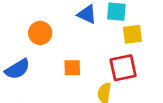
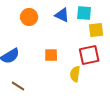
orange circle: (40, 33) -> (29, 17), moved

